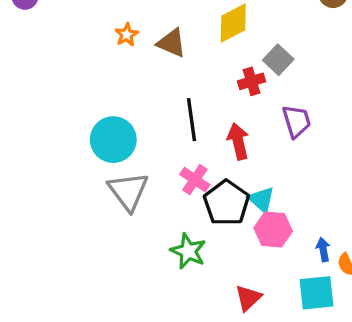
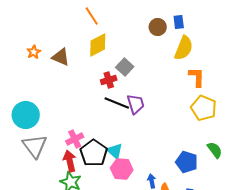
black line: (192, 120) -> (117, 103), moved, turned -60
red arrow: (238, 141) -> (70, 161), moved
pink cross: (195, 180) -> (75, 139), turned 30

